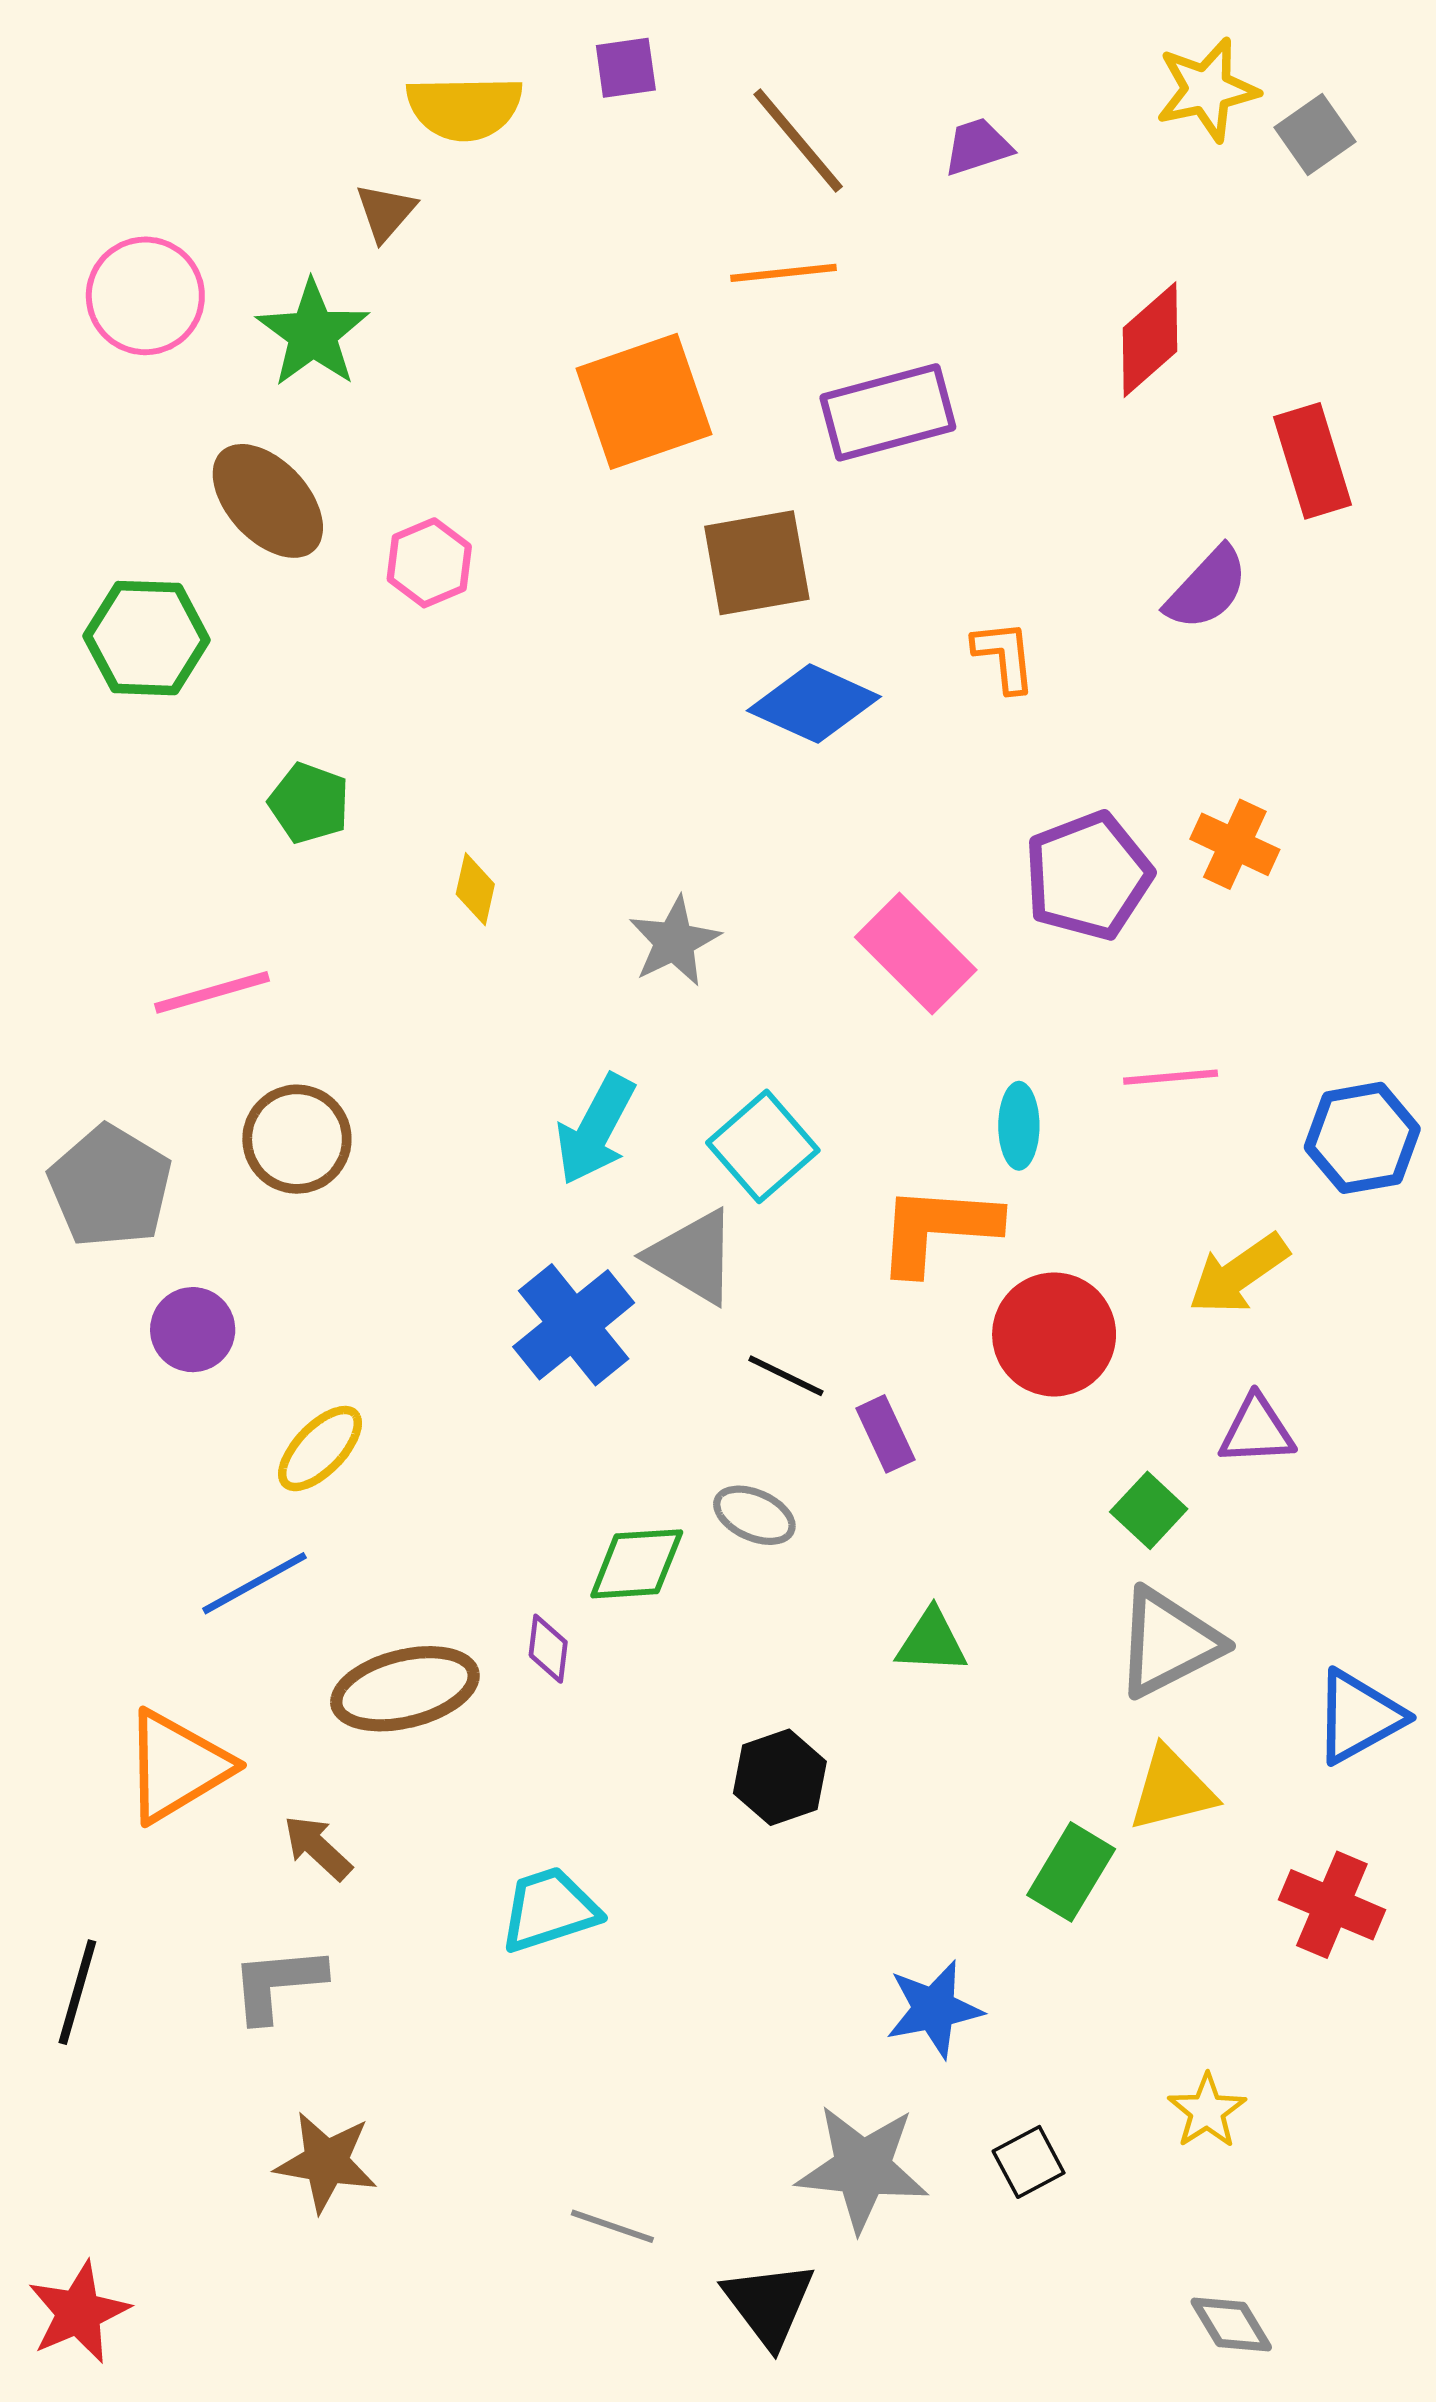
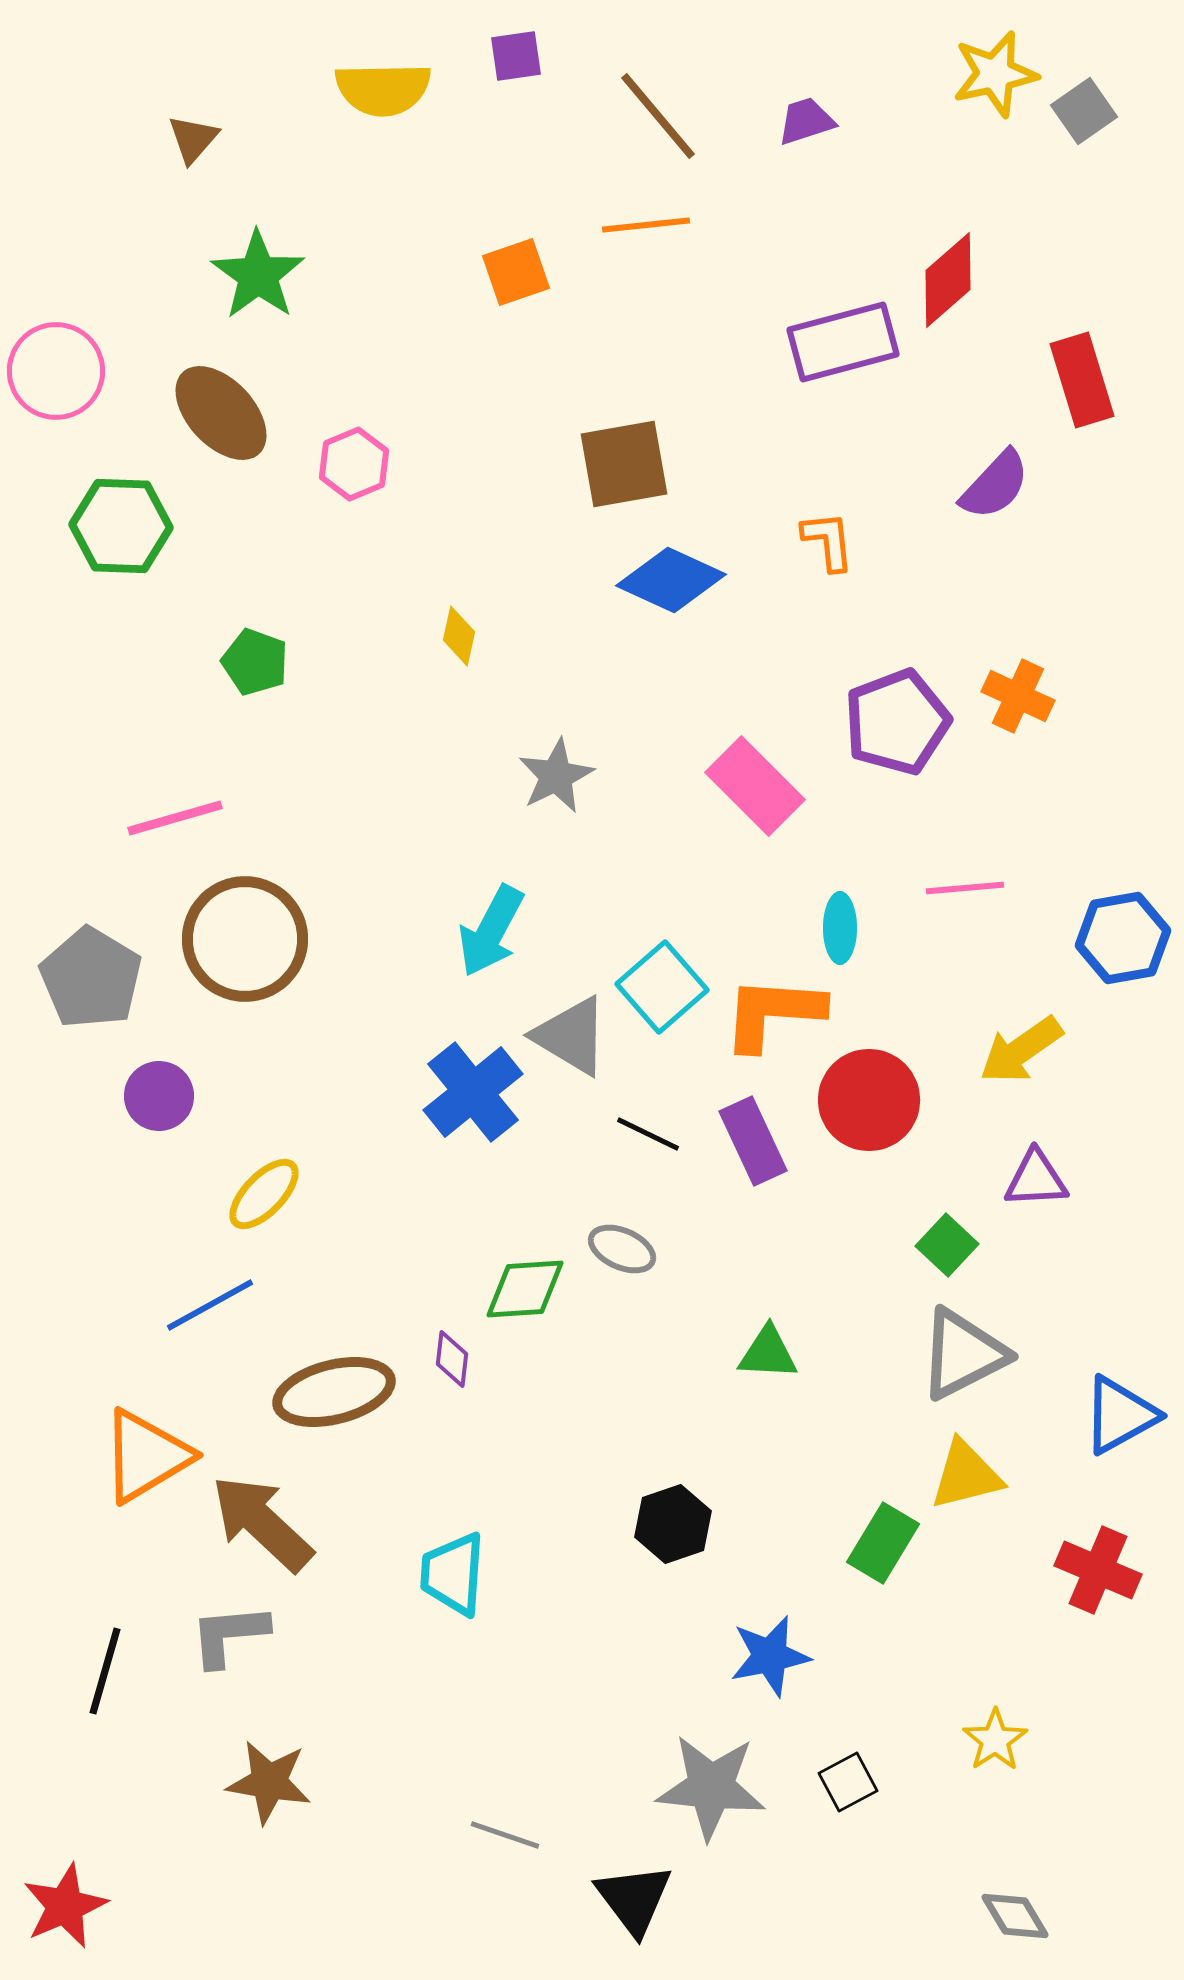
brown triangle: (386, 212) -> (193, 139), moved
pink circle: (145, 296) -> (56, 371), moved
orange square: (644, 401) -> (516, 272), moved, size x0.6
purple rectangle: (888, 412) -> (843, 342), moved
yellow diamond: (475, 889) -> (459, 636), moved
brown circle: (297, 1139) -> (245, 939), size x1.4
cyan square: (763, 1146) -> (662, 987), moved
purple rectangle: (885, 1434) -> (753, 1141), moved, size x1.4
black hexagon: (780, 1777) -> (673, 1524), moved
brown arrow: (318, 1848) -> (262, 1523), size x1.8
cyan trapezoid: (549, 1910) -> (453, 1574), turned -68
black line: (77, 1992) -> (105, 1671), moved

